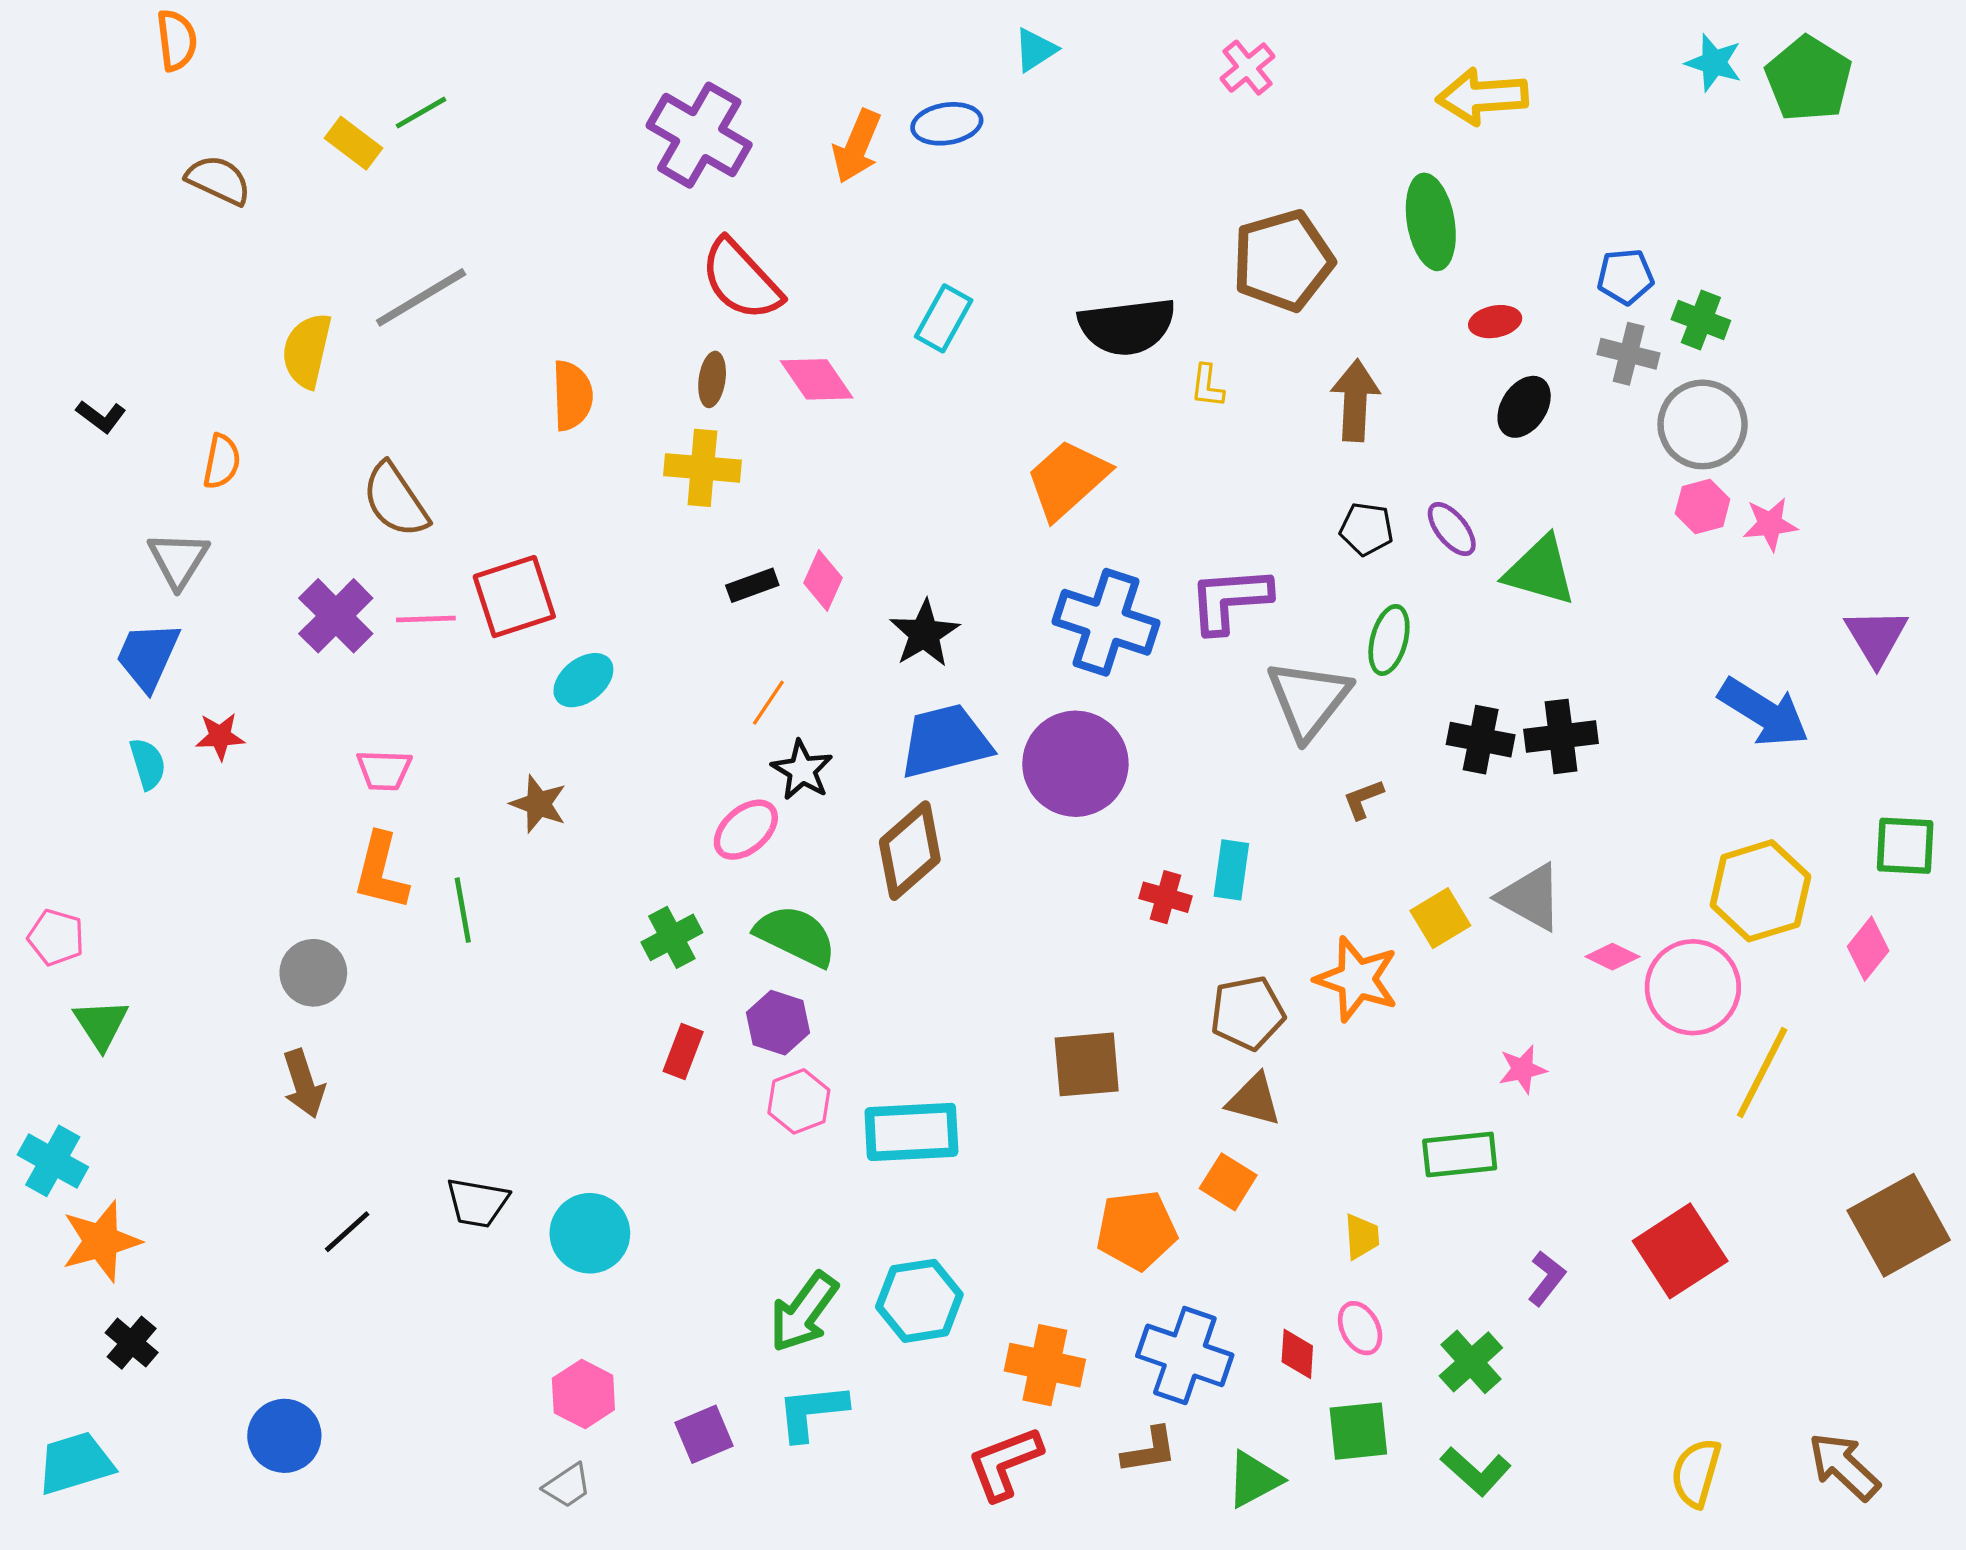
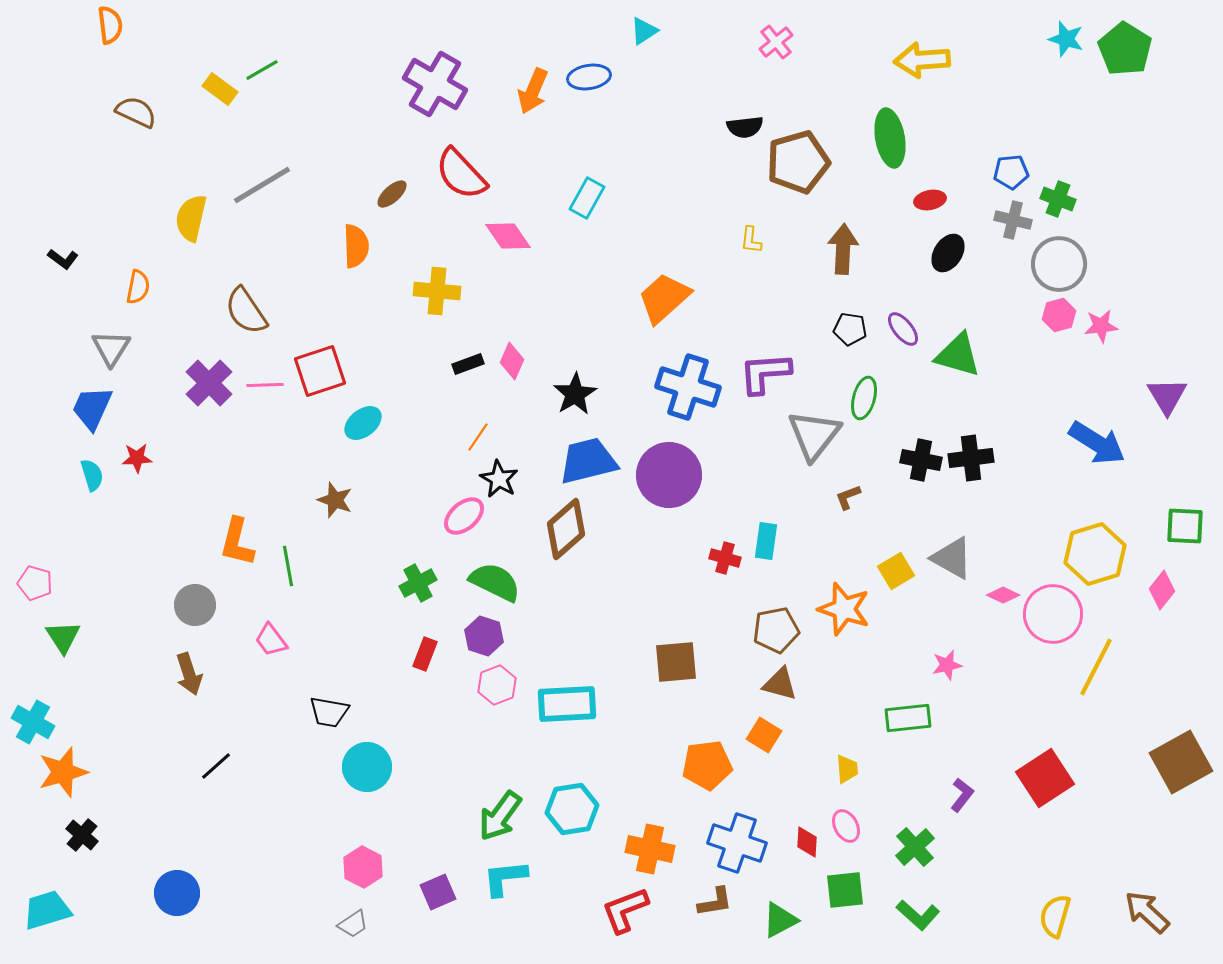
black semicircle: (1127, 326) -> (745, 127), moved, size x0.6
brown ellipse: (712, 379) -> (392, 194), moved, turned 40
pink trapezoid: (384, 770) -> (271, 640), moved, turned 51
black trapezoid: (477, 1203) -> (329, 712), moved

